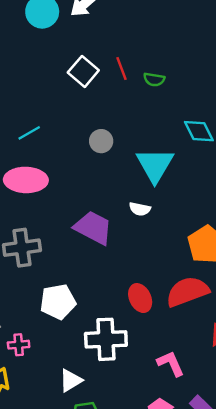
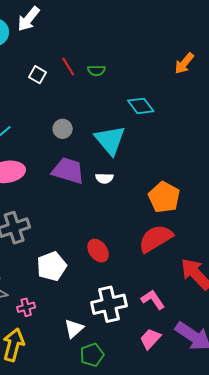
white square: (83, 71) -> (38, 75), size x0.7
purple trapezoid: (93, 228) -> (68, 171), moved
red ellipse: (140, 298) -> (98, 251), moved
white cross: (106, 339) -> (109, 304), moved

